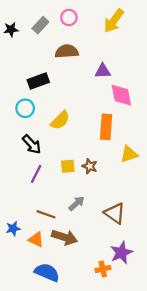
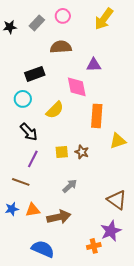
pink diamond: (121, 95) -> (77, 87), moved
brown triangle: (115, 213) -> (117, 200), moved
brown line: (46, 214) -> (21, 182), moved
brown arrow: (65, 237) -> (59, 217), turned -30
orange triangle: (36, 239) -> (33, 210), moved, turned -35

